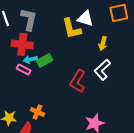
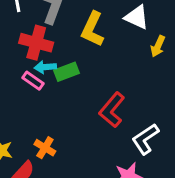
yellow L-shape: (71, 29) -> (93, 29), moved, turned 30
yellow arrow: (103, 43) -> (158, 46), moved
white L-shape: (102, 70) -> (145, 139), moved

